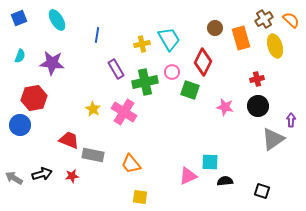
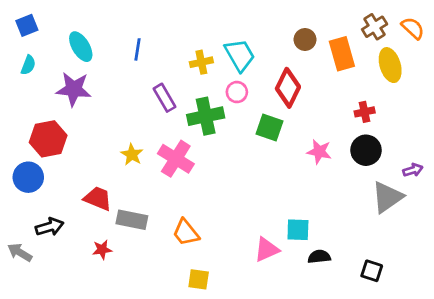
cyan ellipse: (57, 20) -> (81, 47), moved
cyan semicircle: (20, 56) -> (28, 65), moved
pink circle: (172, 72) -> (237, 92), moved
purple arrow: (291, 120) -> (413, 170), turned 72
black arrow: (42, 174) -> (50, 227), moved

